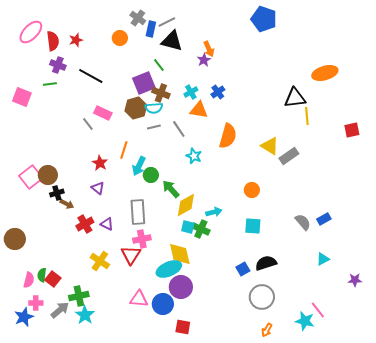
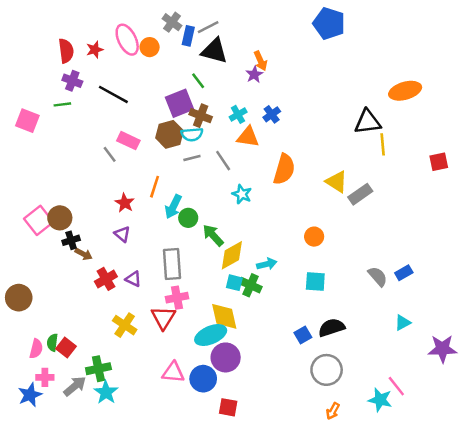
pink ellipse: (31, 32) -> (127, 40), moved, turned -70
purple star: (355, 280) -> (442, 349), size x1.6

